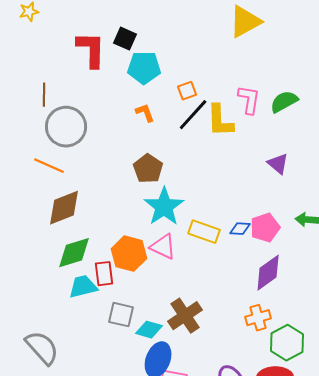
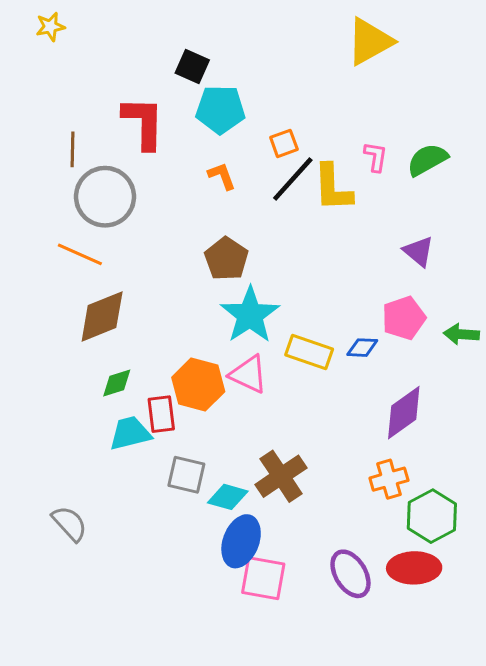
red L-shape: (91, 50) -> (143, 123), moved
pink L-shape: (249, 100) -> (376, 157), size x0.7
pink pentagon: (265, 228) -> (404, 318), moved
green diamond: (74, 253) -> (117, 383), size x0.6
gray semicircle: (42, 348) -> (70, 524), size x0.7

